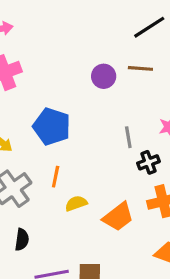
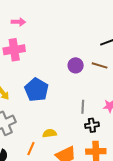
orange line: (56, 177) -> (31, 149), moved
yellow semicircle: (76, 203) -> (50, 133), moved

